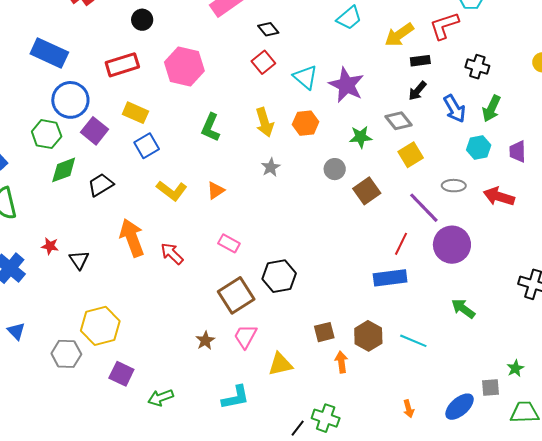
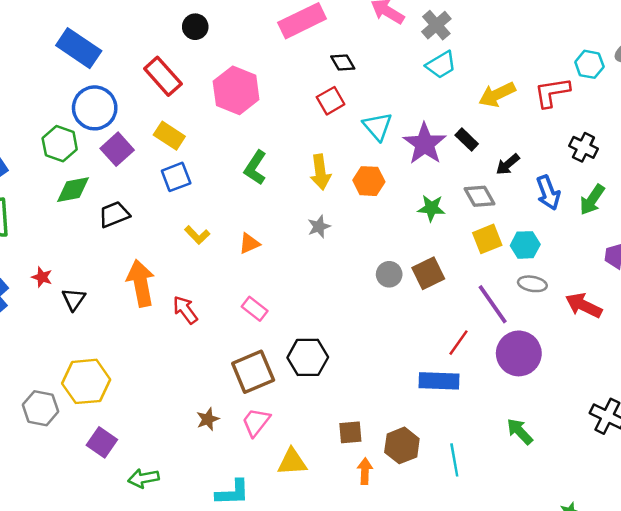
black rectangle: (420, 61) -> (467, 140), moved, turned 42
red rectangle: (122, 65) -> (163, 76), turned 56
cyan hexagon: (479, 148) -> (525, 245), moved
gray circle: (335, 169) -> (389, 274), moved
yellow L-shape: (172, 191) -> (197, 235), size x0.7
cyan line: (413, 341) -> (454, 460), turned 48

